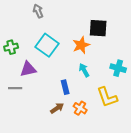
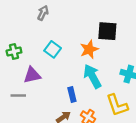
gray arrow: (38, 11) -> (43, 13), turned 48
cyan square: (47, 45) -> (53, 49), size x0.7
cyan arrow: (84, 70) -> (92, 76), size x1.6

